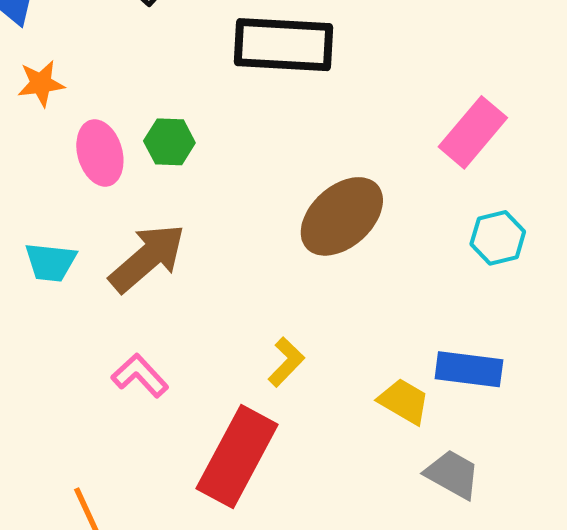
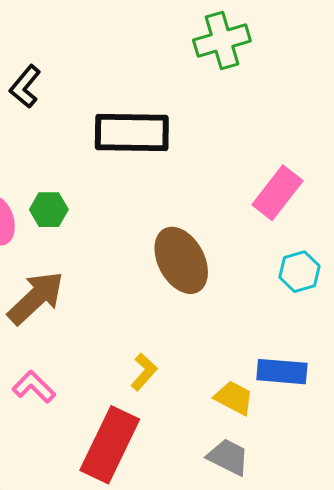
brown ellipse: (342, 216) -> (181, 260), turned -74
gray trapezoid: (453, 474) -> (228, 457), moved

